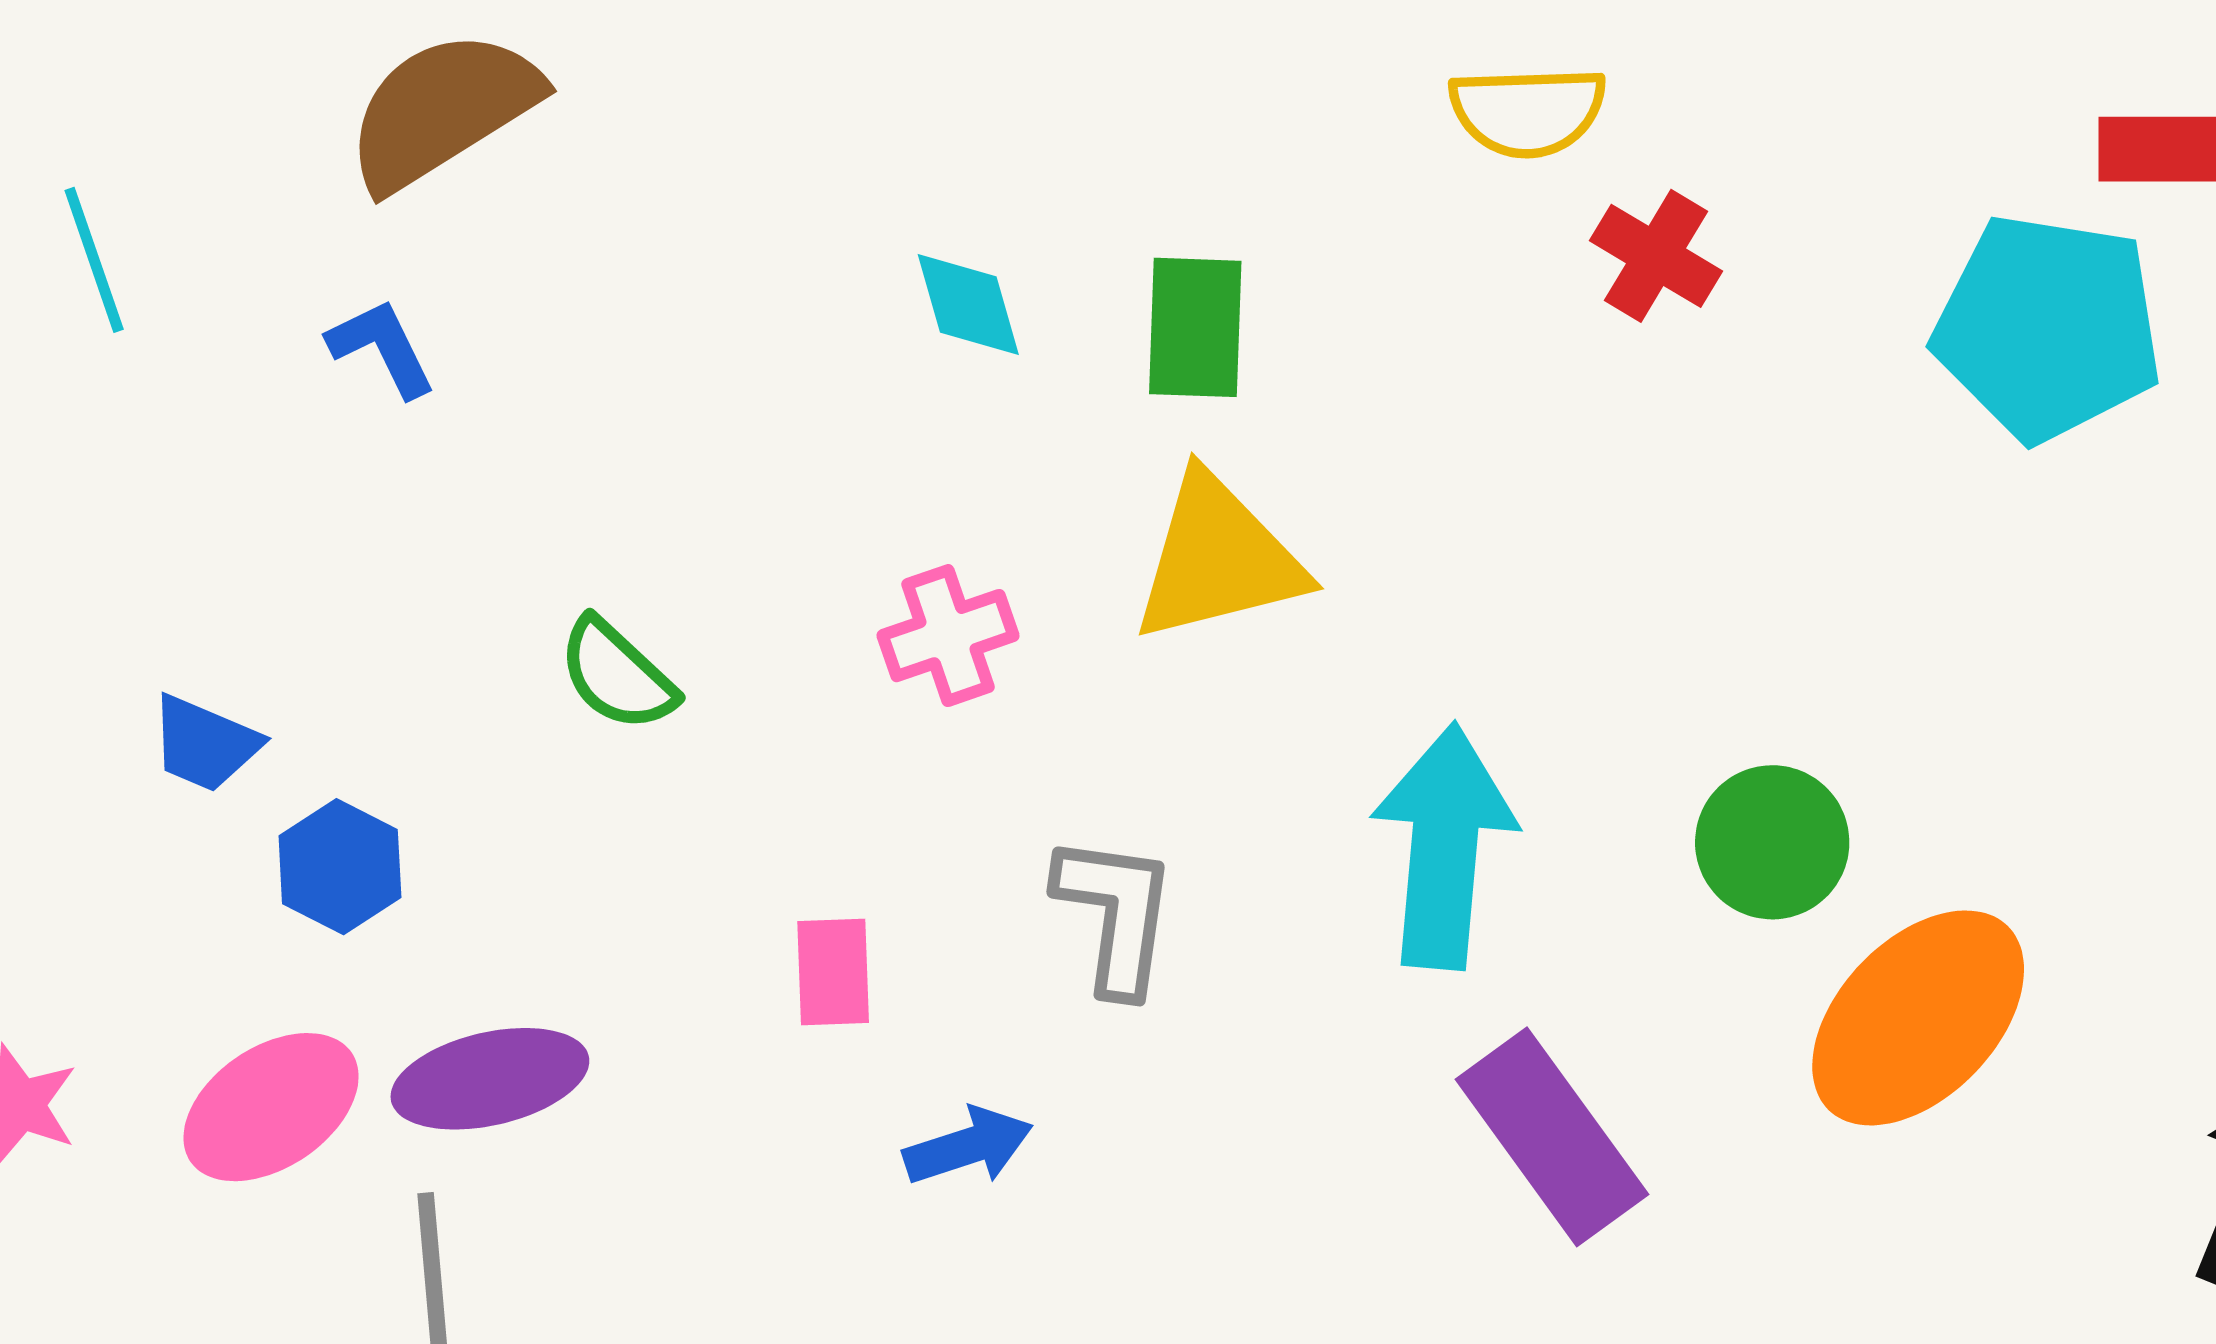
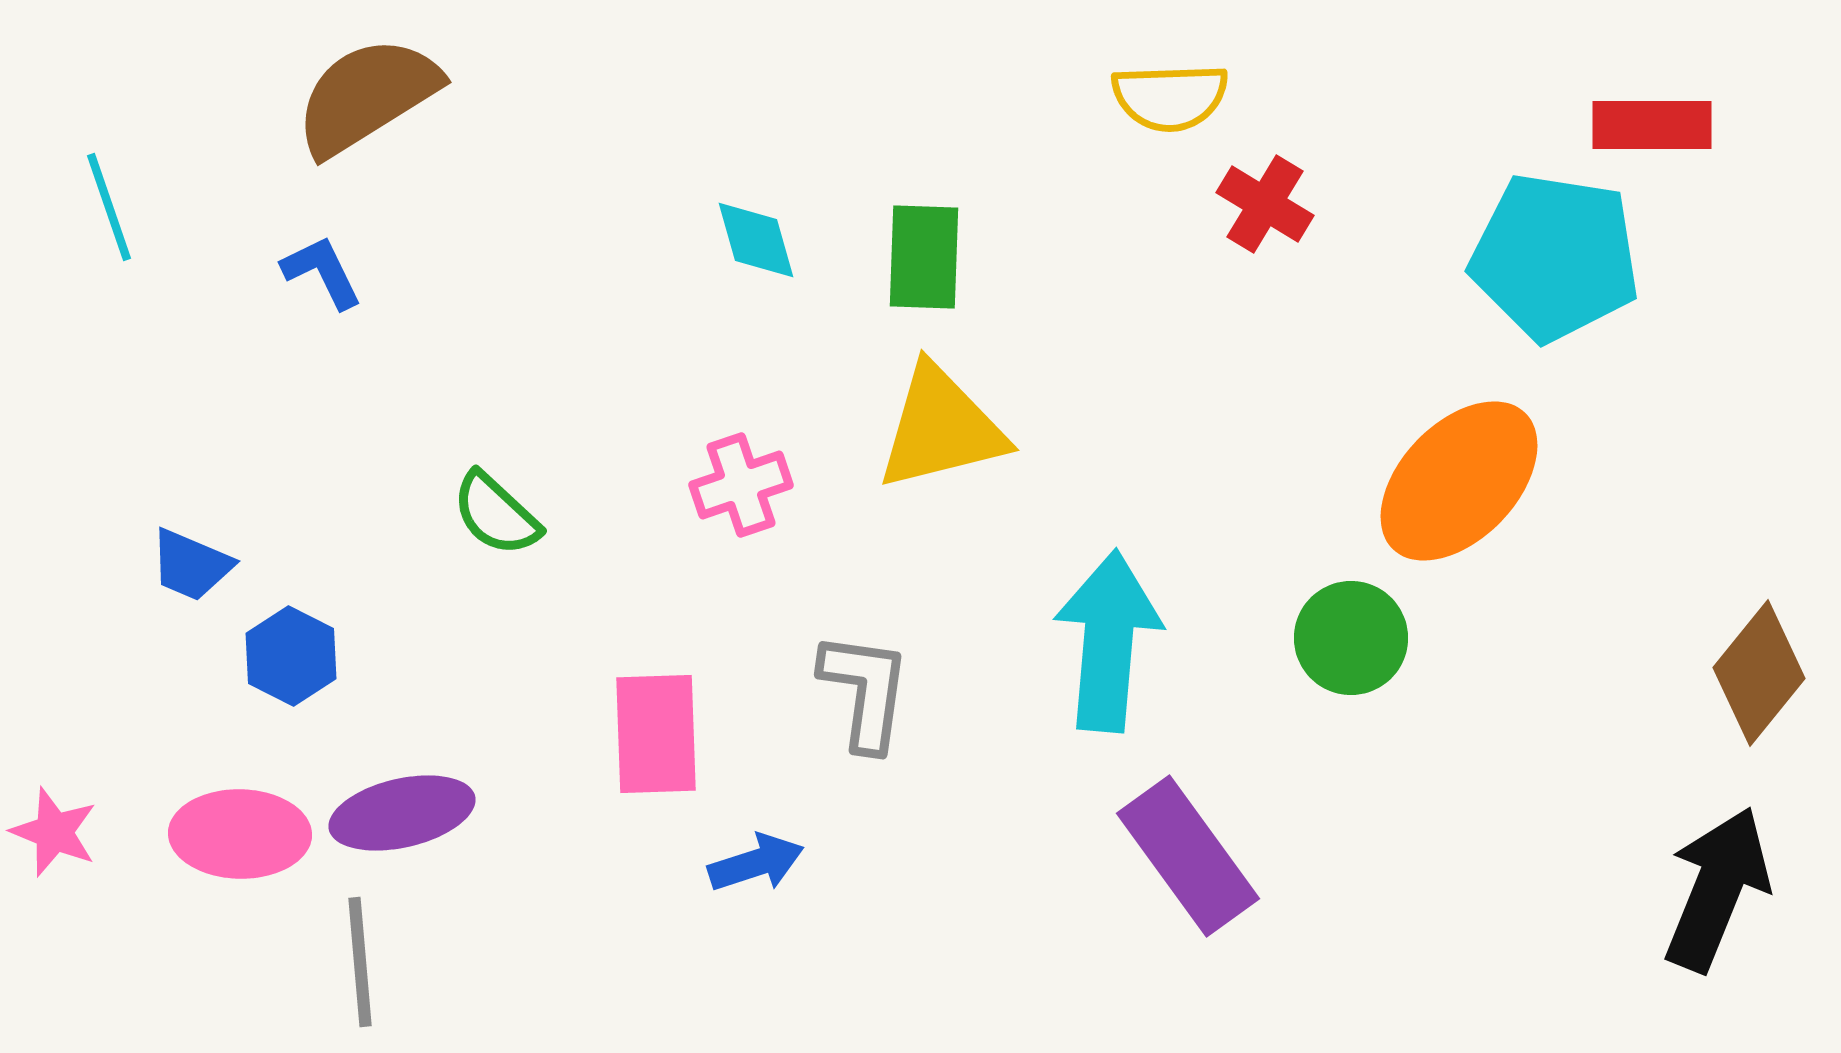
pink rectangle: (833, 972) -> (656, 734), size x1.5
orange ellipse: (1918, 1018) -> (1459, 481), moved
pink ellipse: (271, 1107) -> (240, 834), turned 35

